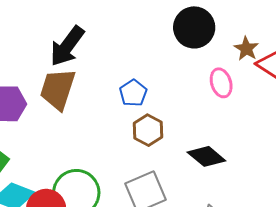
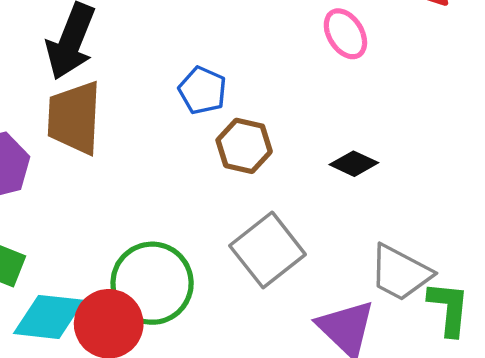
black diamond: (206, 156) -> (354, 164), size x0.7

